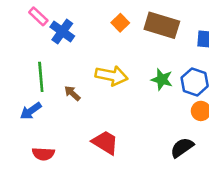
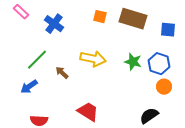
pink rectangle: (38, 16) -> (21, 12), moved
orange square: (120, 23) -> (100, 17), turned -32
green line: (41, 77) -> (37, 60), turned 50

